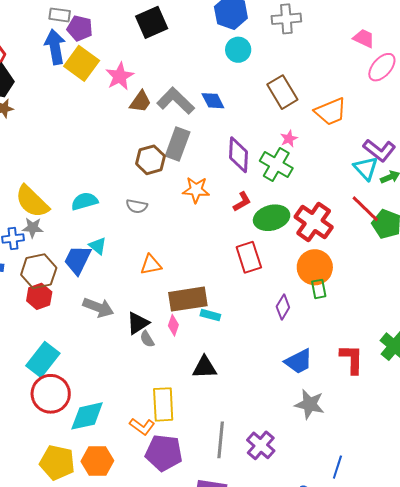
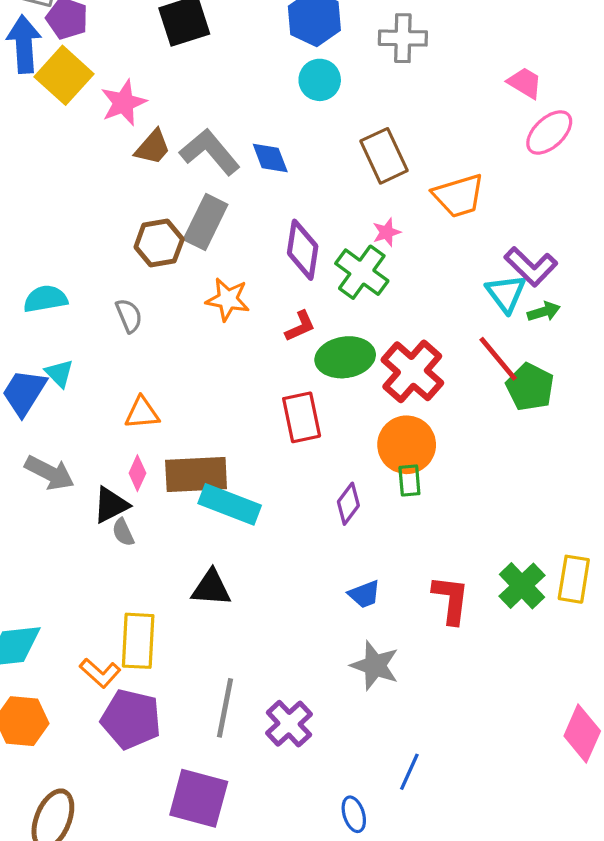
gray semicircle: (137, 206) -> (129, 316), turned -130
cyan rectangle: (210, 315) -> (230, 504), size x1.8
pink diamond: (173, 325) -> (137, 473), moved
blue trapezoid: (299, 361) -> (364, 594), size x0.7

